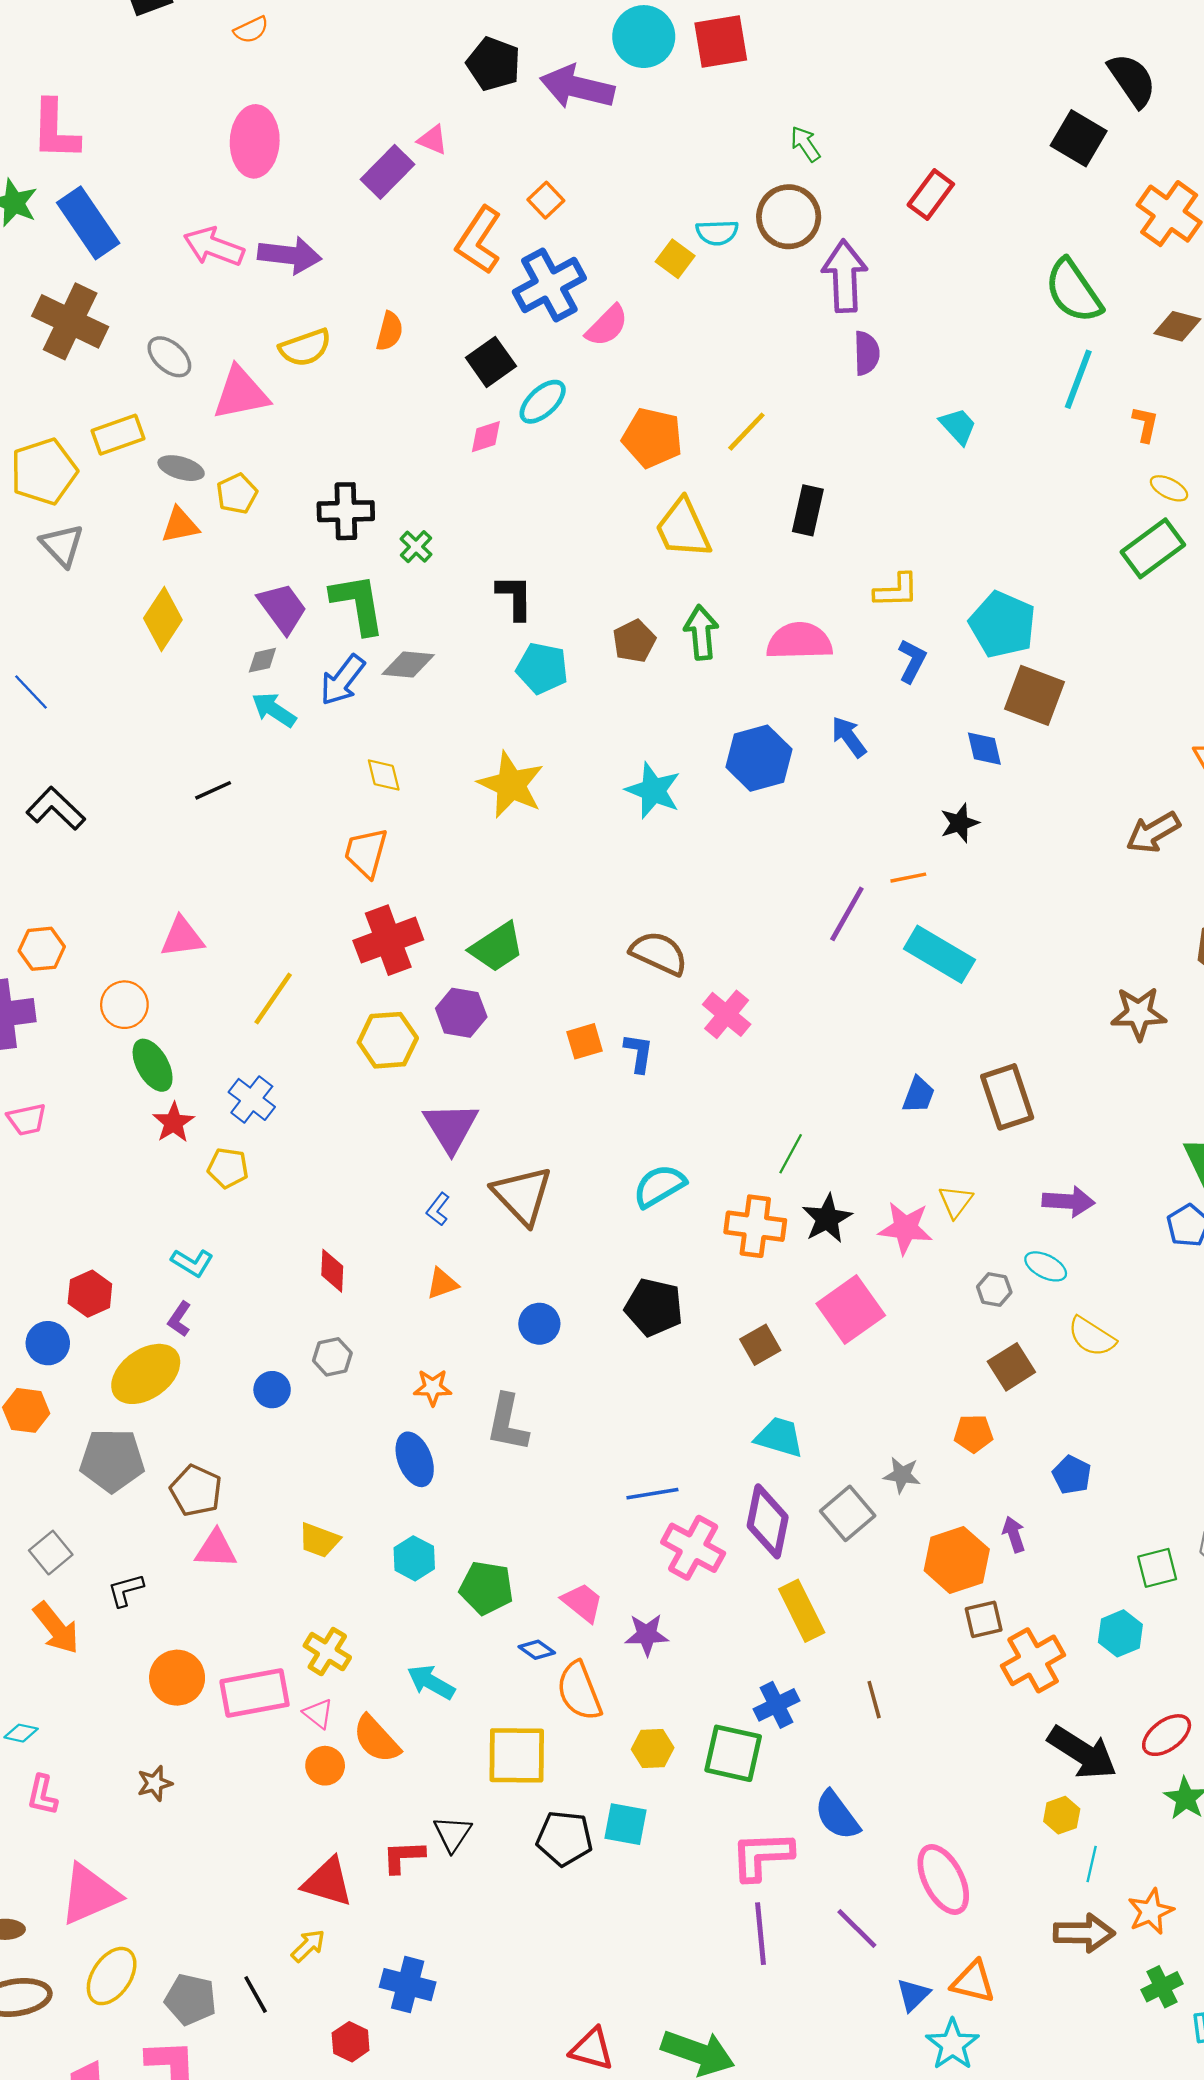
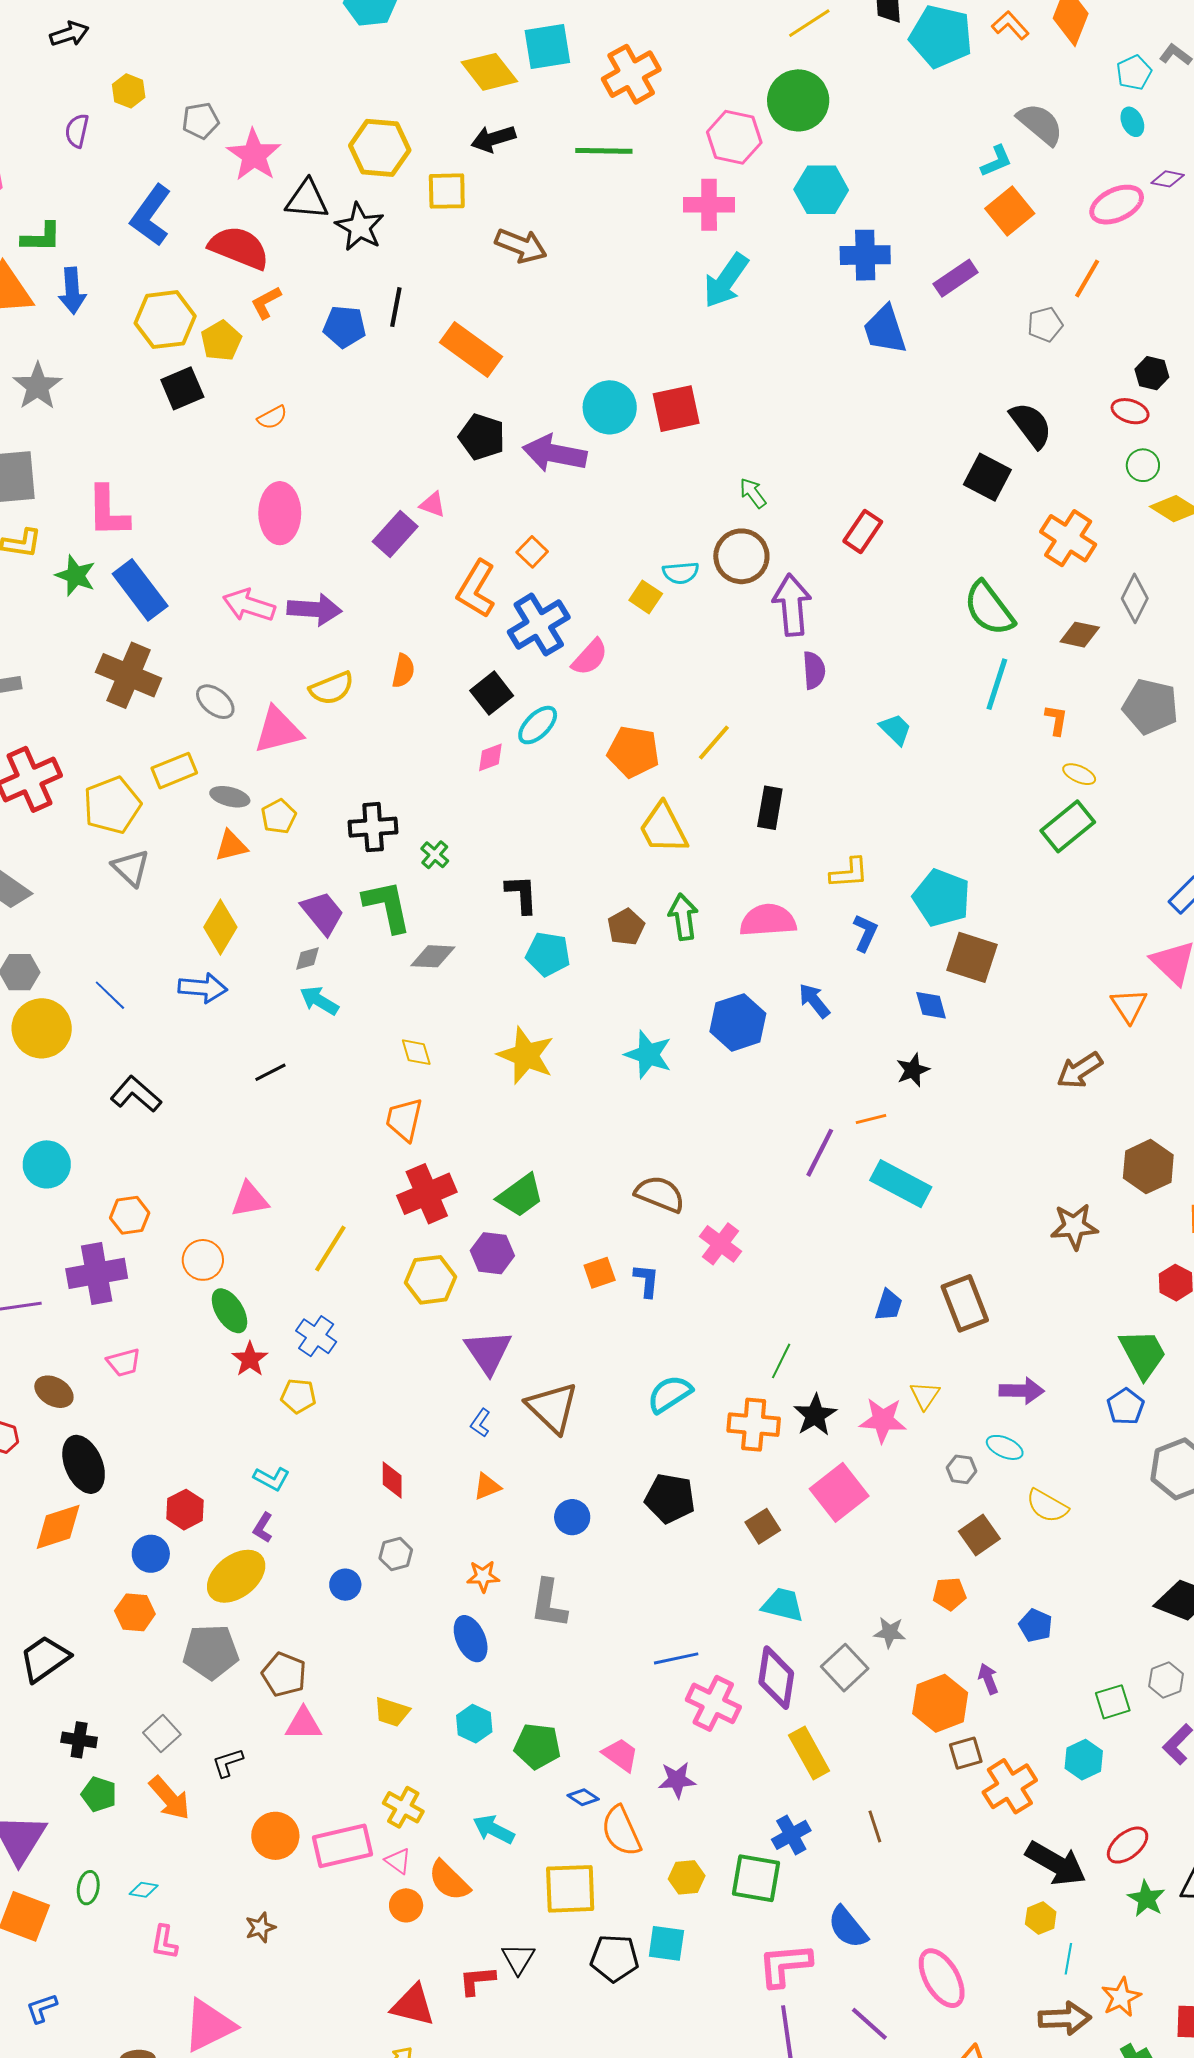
blue arrow: (342, 680) -> (203, 988), moved, turned -120

